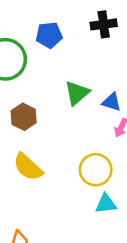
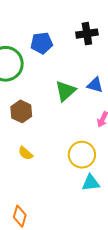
blue triangle: (111, 102) -> (95, 85), moved
yellow semicircle: (28, 167) -> (26, 153), size x0.6

